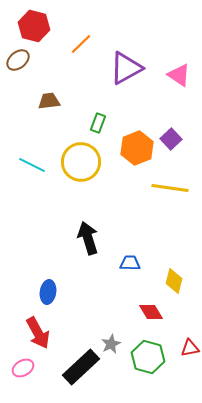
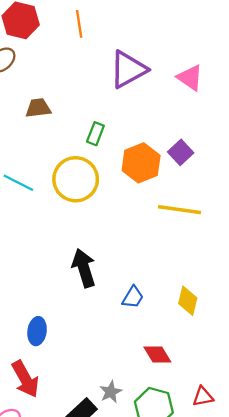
orange line: (81, 44) -> (79, 24), moved, turned -55
blue trapezoid: (130, 263) -> (133, 297), turned 120
yellow diamond: (174, 281) -> (188, 301), moved

